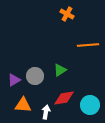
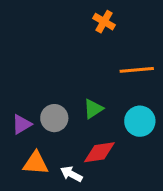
cyan circle: (90, 105) -> (140, 121), moved
white arrow: (46, 112) -> (71, 174), turned -72

